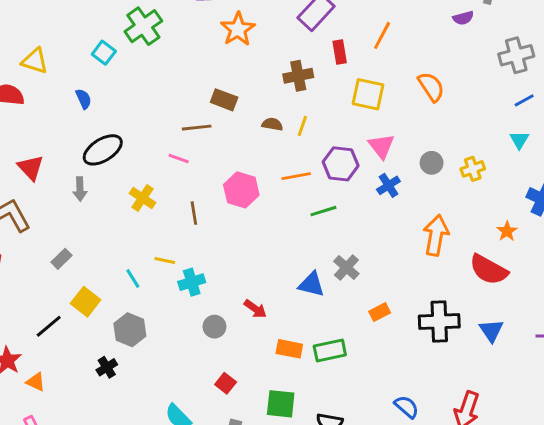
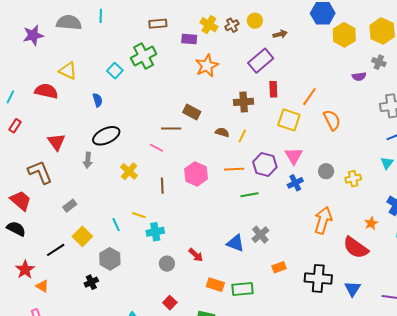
orange line: (382, 35) -> (309, 97), moved

